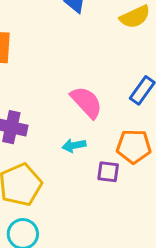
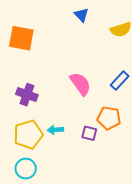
cyan arrow: (74, 145) -> (55, 130), moved

